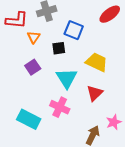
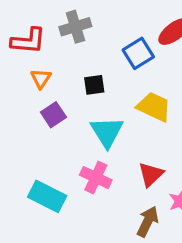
blue square: (74, 30) -> (138, 53), moved, turned 36
orange triangle: (34, 37) -> (41, 79), moved
red triangle: (95, 93) -> (151, 174), moved

